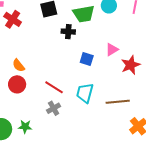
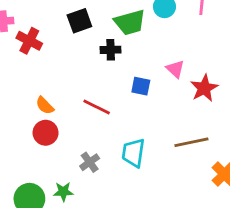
pink triangle: (112, 50) -> (175, 69), turned -40
red line: (54, 87) -> (97, 107), moved
cyan trapezoid: (85, 93) -> (133, 153), moved
gray cross: (54, 108) -> (90, 162), moved

